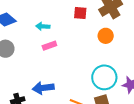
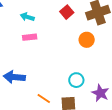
red square: (80, 13) -> (67, 12), turned 32
cyan circle: (104, 77) -> (76, 80), size x0.6

